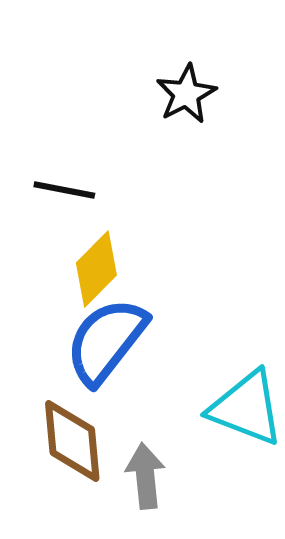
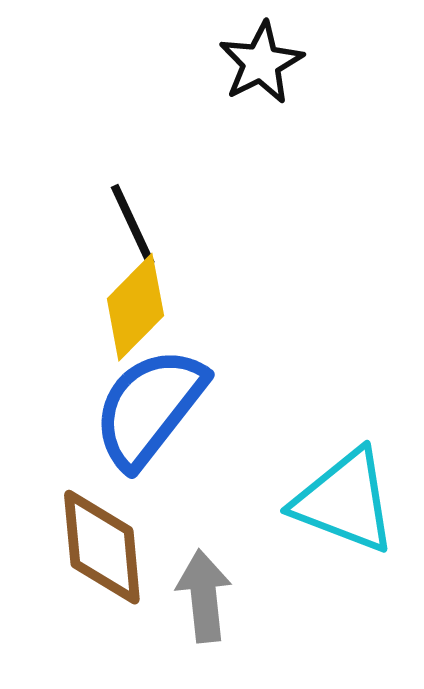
black line: (64, 190) -> (133, 225), moved, turned 54

